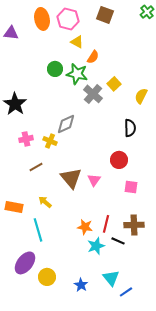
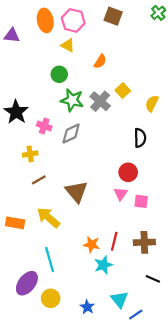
yellow triangle: (77, 42) -> (68, 45), moved
green star: (77, 74) -> (72, 100), moved
pink cross: (26, 139) -> (44, 126), moved, turned 32
yellow cross: (50, 141) -> (30, 154), moved, turned -32
pink triangle: (94, 180) -> (121, 194), moved
yellow arrow: (45, 202) -> (48, 218), size x1.6
cyan line: (38, 230) -> (50, 260), moved
black line: (118, 241) -> (153, 279), moved

